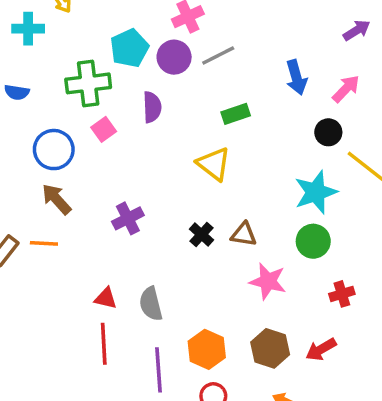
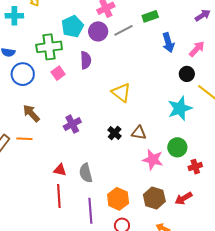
green rectangle: (236, 114) -> (150, 16), moved
blue circle: (54, 150) -> (23, 74), moved
green circle: (313, 241) -> (177, 147), moved

